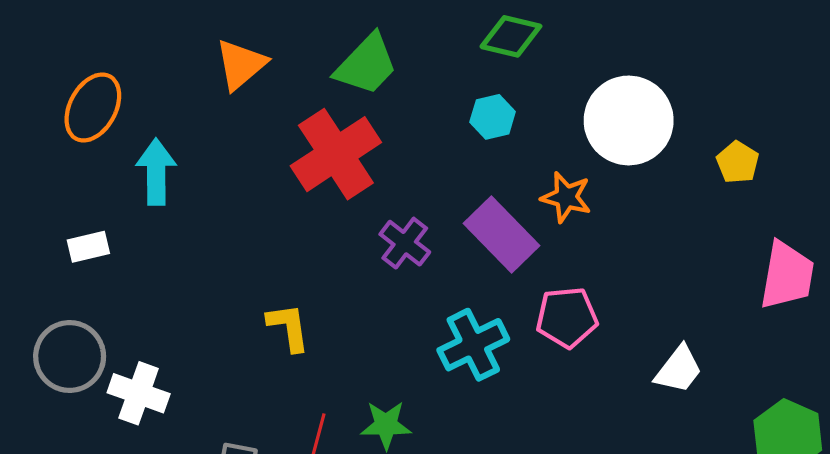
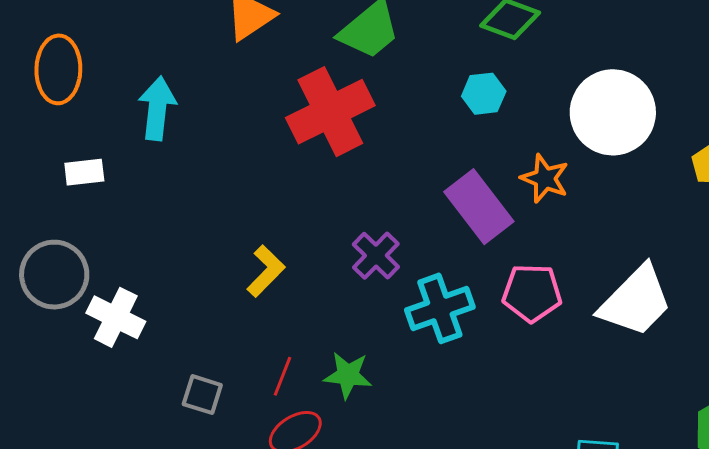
orange ellipse: (93, 107) -> (58, 69), moved, turned -34
purple cross: (405, 243) -> (376, 256), moved
yellow L-shape: (288, 327) -> (266, 271), turned 46
white trapezoid: (679, 369) -> (636, 301), moved, size x1.6

